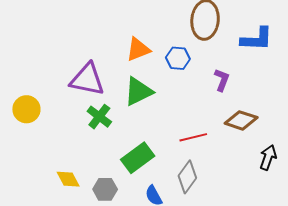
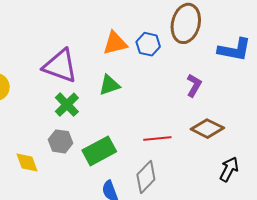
blue hexagon: (178, 58) -> (148, 44), moved
green triangle: (138, 91) -> (109, 85), size x0.7
gray hexagon: (105, 189) -> (61, 141), moved

